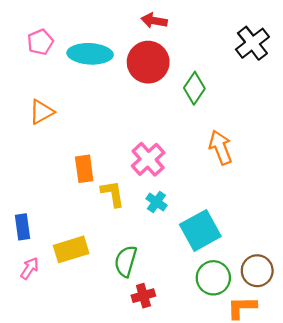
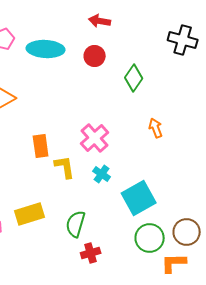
black cross: (252, 43) -> (183, 40), turned -36
red circle: (148, 62) -> (95, 56), size x0.6
orange arrow: (220, 147) -> (156, 128), size x0.7

